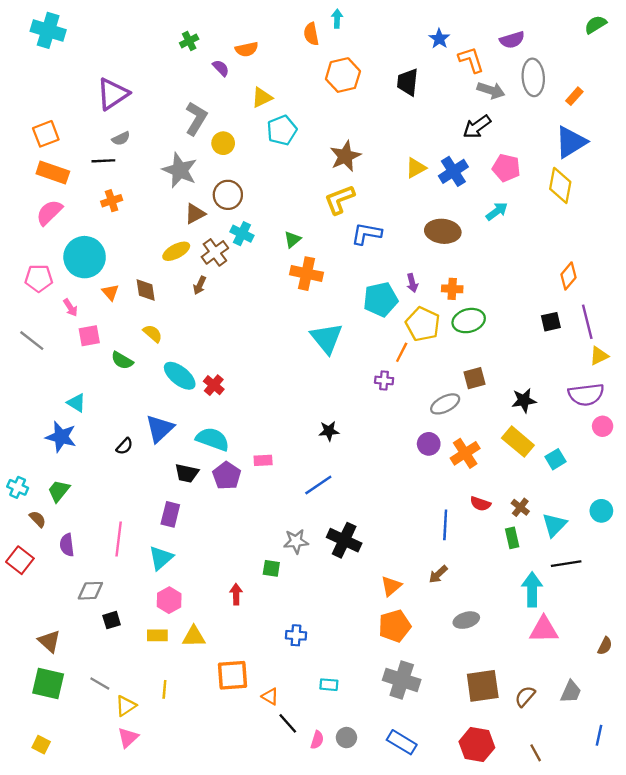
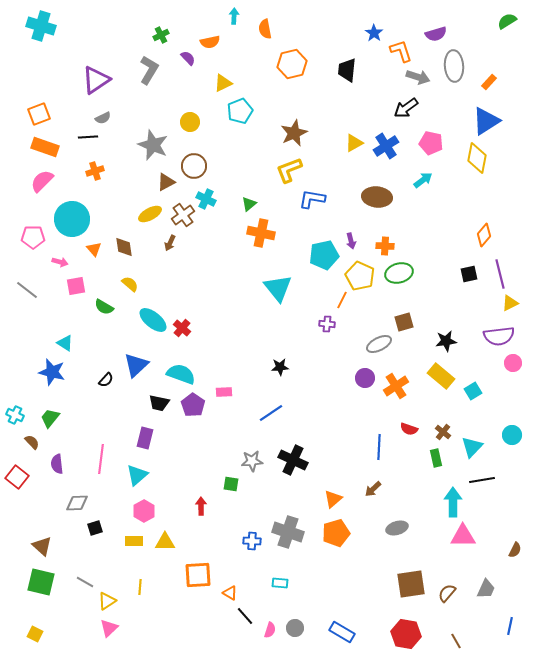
cyan arrow: (337, 19) -> (234, 16), moved
gray L-shape: (196, 119) -> (149, 70), moved
pink arrow: (70, 308) -> (60, 262), turned -42
gray cross: (402, 680) -> (288, 532), moved

